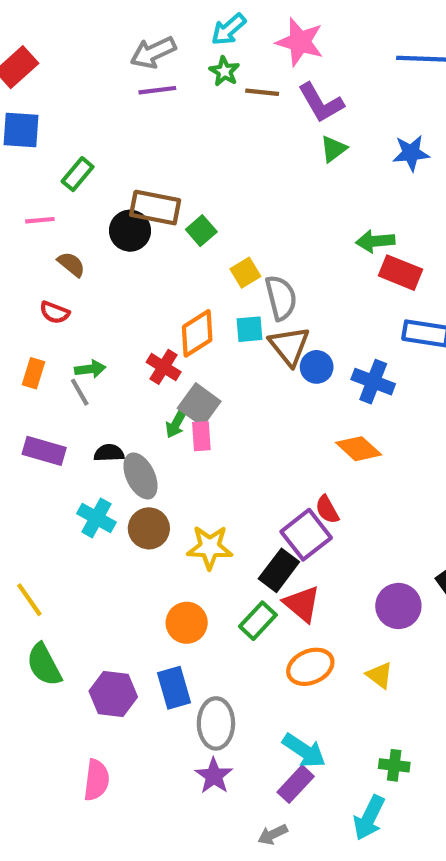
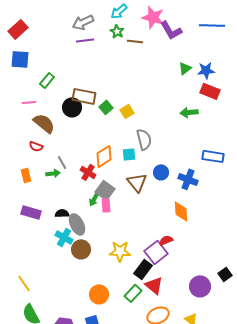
purple L-shape: (321, 103) -> (171, 30), moved
green triangle: (333, 149) -> (185, 68), moved
brown semicircle: (71, 264) -> (44, 123), size x1.6
yellow square: (245, 273) -> (127, 111), moved
red rectangle: (400, 273) -> (210, 91), moved
brown triangle: (289, 346) -> (137, 182), moved
orange rectangle: (34, 373) -> (26, 175), turned -32
gray line: (80, 392) -> (62, 162), moved
orange diamond: (359, 449) -> (181, 211), turned 45
red semicircle: (327, 510) -> (166, 240), turned 96
cyan cross: (96, 518) -> (64, 237), moved
yellow star: (210, 547) -> (120, 251), moved

